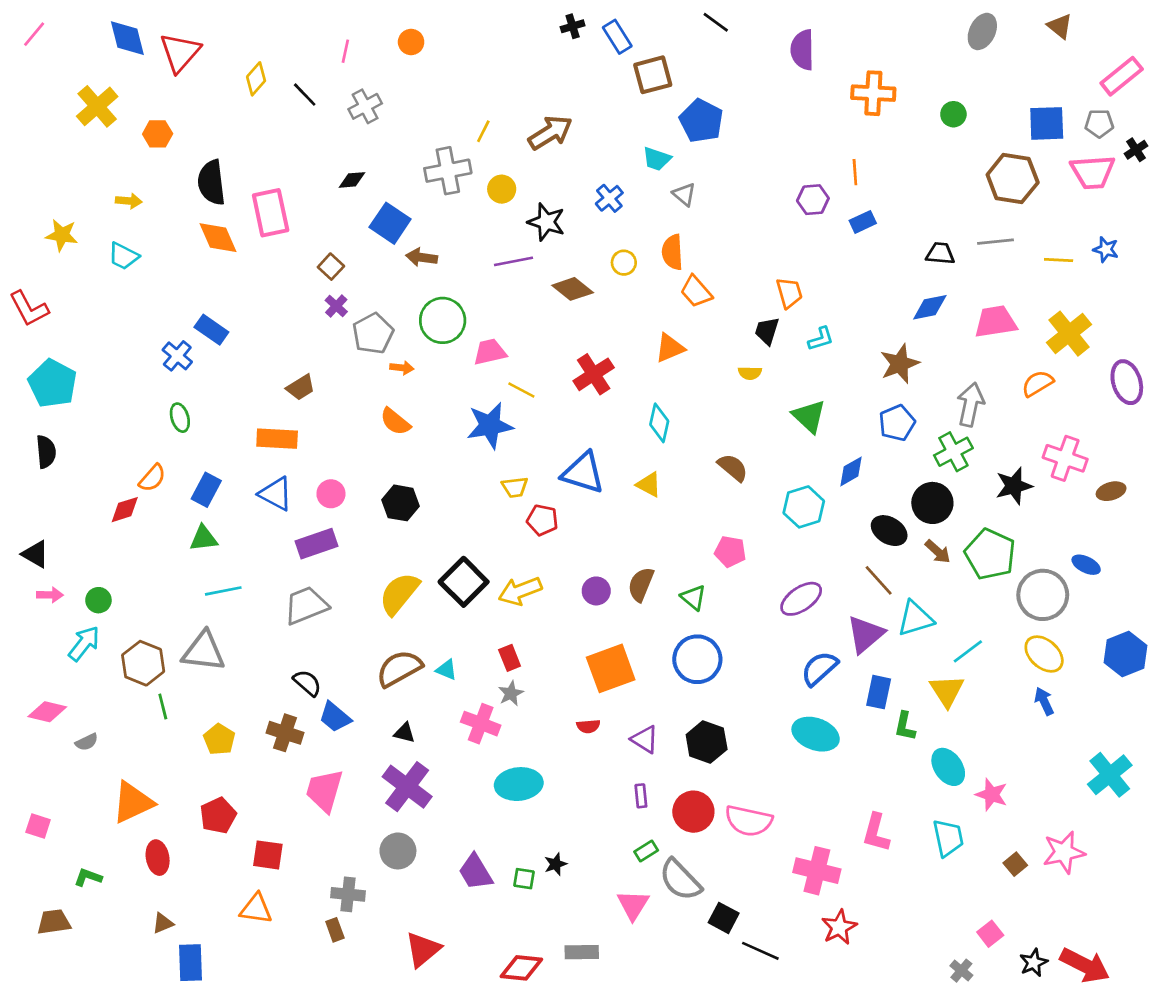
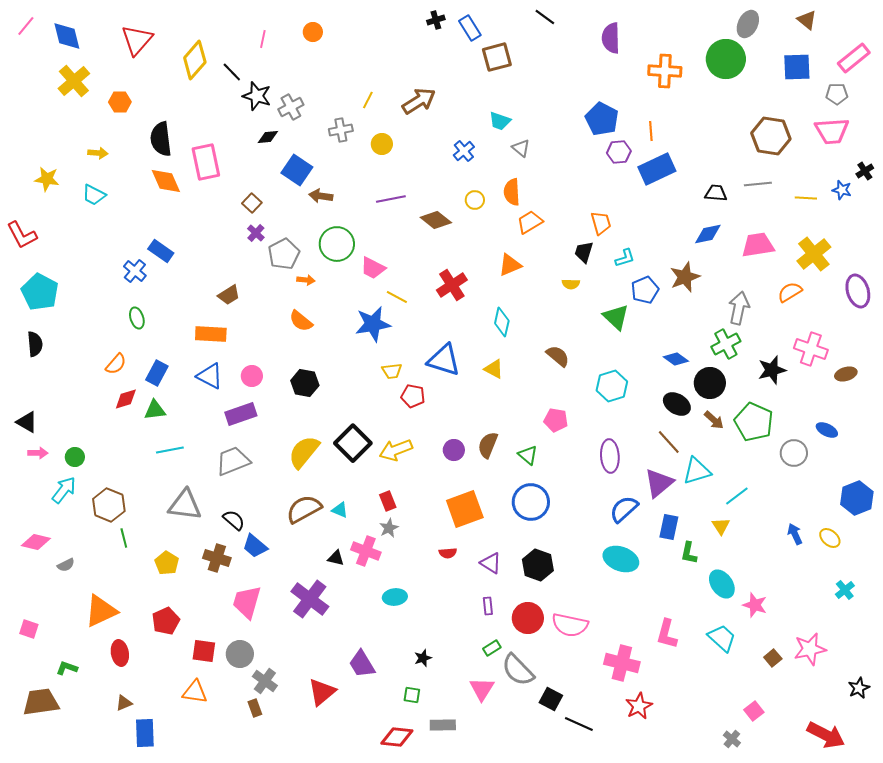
blue diamond: (127, 38) -> (67, 36), moved
yellow diamond: (256, 79) -> (195, 60), size x1.5
gray cross: (365, 106) -> (291, 107), moved
green circle: (953, 114) -> (726, 59), moved, size x2.0
blue pentagon: (701, 121) -> (602, 119), moved
blue square: (1047, 123) -> (797, 67), moved
black cross: (1136, 150) -> (865, 171), moved
gray cross: (448, 171) -> (341, 130), size x0.7
black star: (546, 222) -> (257, 96), moved
blue rectangle: (863, 222) -> (657, 169), size x1.8
orange trapezoid: (696, 292) -> (530, 222), turned 100
pink trapezoid: (490, 352) -> (373, 268), turned -140
blue pentagon: (897, 423) -> (645, 290), moved
blue diamond: (851, 471) -> (676, 359), moved, turned 65
red diamond: (125, 510) -> (126, 399), moved
gray circle: (1043, 595) -> (794, 453), size x0.7
purple ellipse: (801, 599) -> (610, 456), turned -60
gray triangle: (204, 651) -> (185, 505), moved
yellow ellipse: (1044, 654) -> (830, 538), moved, size x0.7
yellow triangle: (947, 691) -> (721, 526), size x0.7
black triangle: (404, 733) -> (336, 558), moved
cyan cross: (1110, 775) -> (845, 590), size x0.6
cyan ellipse: (519, 784) -> (395, 597), size x0.7
cyan trapezoid: (948, 838) -> (722, 638), turned -36
gray circle: (398, 851) -> (240, 654), moved
green square: (524, 879) -> (412, 695), moved
gray cross: (348, 894) -> (265, 681), turned 30
brown trapezoid: (54, 922) -> (41, 702), size x1.4
red triangle: (423, 949) -> (322, 692), moved
black star: (1034, 963) -> (859, 688), moved

